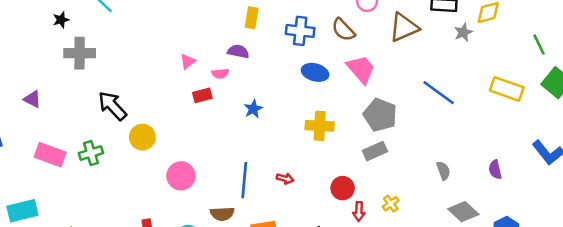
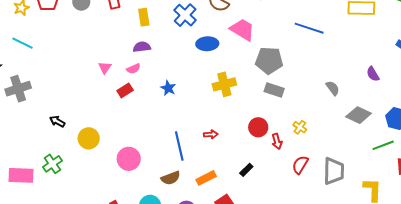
blue cross: (300, 31) -> (185, 15), turned -35
black arrow: (112, 106) -> (57, 121), size x0.6
gray rectangle: (375, 151) -> (274, 90), turned 60

